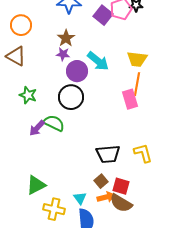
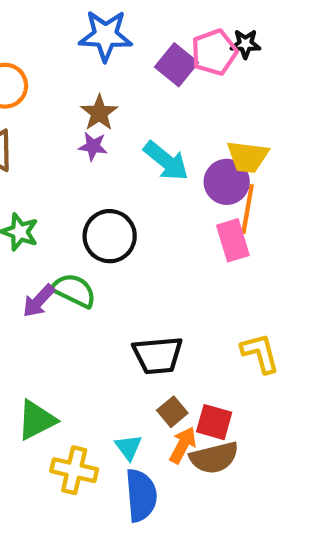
purple circle: (77, 71) -> (227, 182), moved
black trapezoid: (108, 154) -> (158, 355), moved
orange arrow: (106, 197) -> (183, 445), turned -48
brown semicircle: (121, 203) -> (214, 458), turned -45

